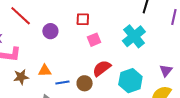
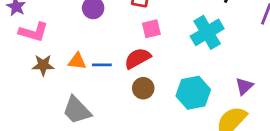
red semicircle: (102, 68) -> (138, 58), moved
blue line: (62, 83) -> (102, 65), moved
brown circle: (85, 83) -> (143, 88), moved

